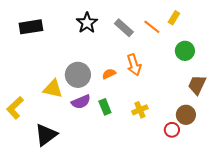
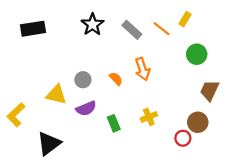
orange semicircle: (109, 74) -> (116, 79), turned 72
gray circle: (78, 75) -> (83, 80), size x0.6
green rectangle: (105, 107) -> (114, 123), moved

